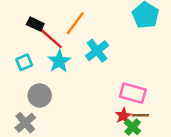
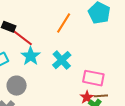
orange line: (75, 23) -> (64, 23), moved
cyan cross: (97, 51) -> (62, 60), moved

